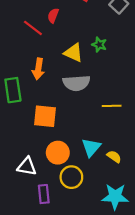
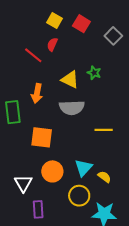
white triangle: (27, 166) -> (23, 183), turned 48
yellow circle: (71, 177) -> (79, 196), moved

